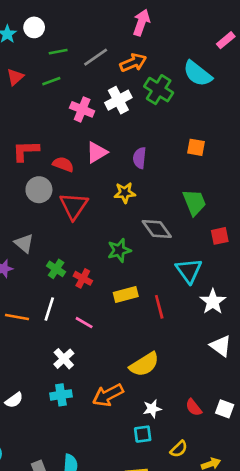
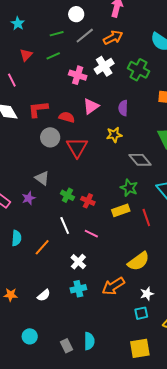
white circle: (34, 27) -> (76, 14), moved
green cross: (159, 90) -> (138, 70), moved
green star: (119, 250) -> (129, 188), moved, turned -30
white line: (49, 309) -> (65, 226), turned -36
orange line: (17, 317) -> (42, 247), moved, turned -54

